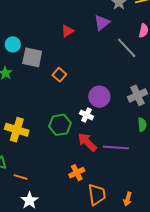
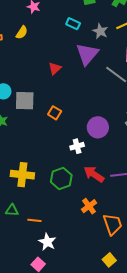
purple triangle: (102, 23) -> (87, 54), size x1.4
white cross: (87, 115) -> (77, 146), moved, turned -32
green hexagon: (60, 125) -> (61, 179), moved

